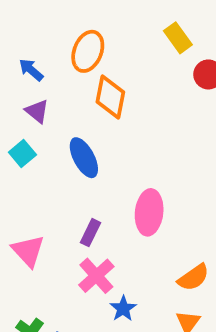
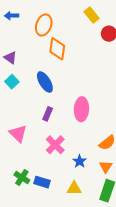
blue arrow: (31, 70) -> (12, 16), moved, turned -40
purple triangle: (37, 111) -> (10, 58), moved
purple rectangle: (90, 233) -> (48, 114), moved
blue star: (123, 309) -> (80, 161), moved

